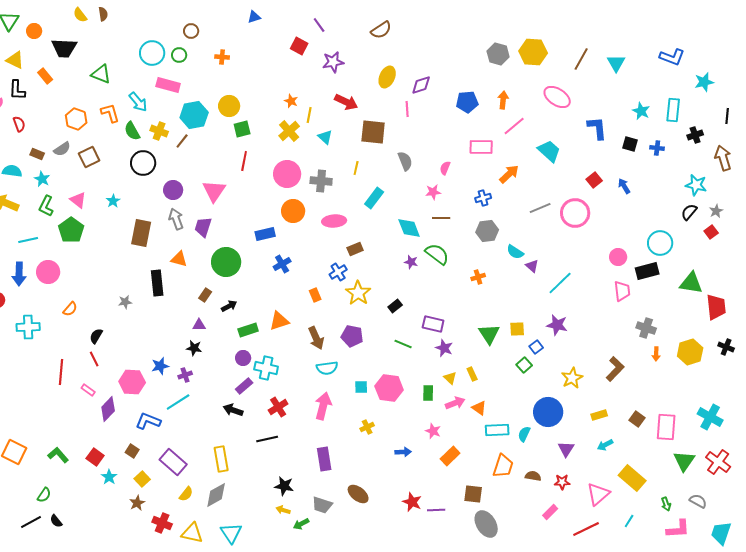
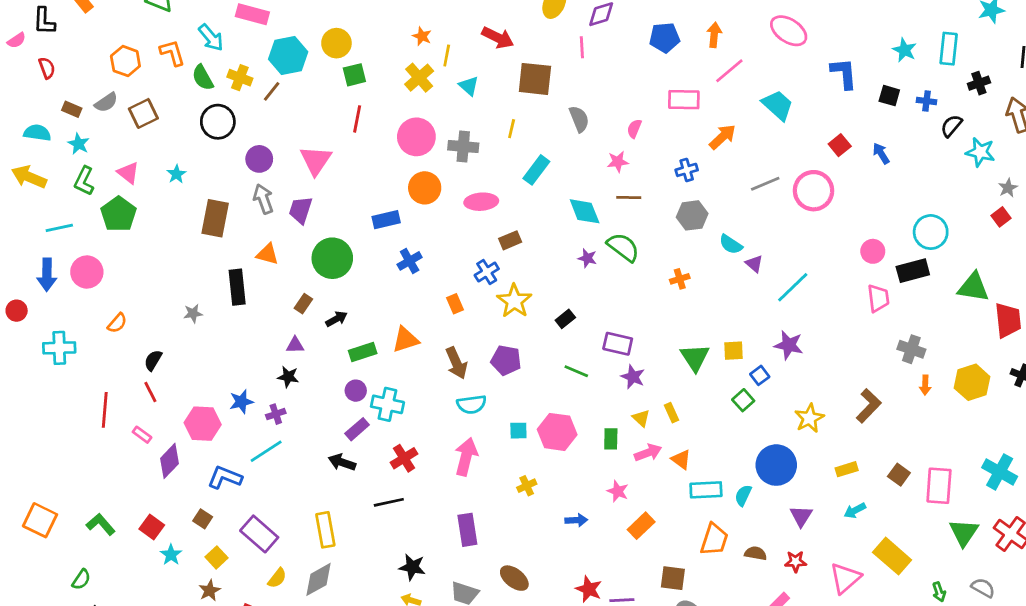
black semicircle: (689, 212) -> (951, 126), moved

